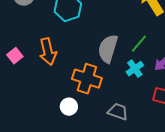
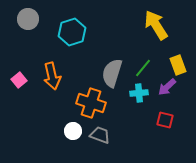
cyan cross: (135, 69) -> (139, 93), turned 30
gray trapezoid: (118, 112) -> (100, 135), moved

